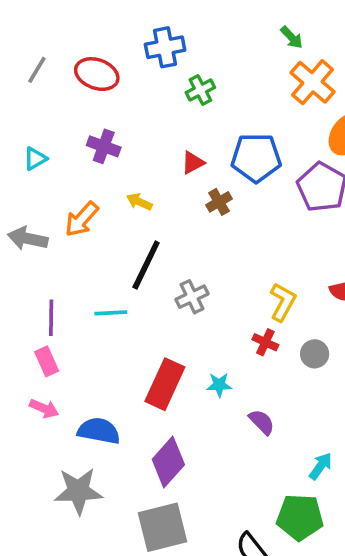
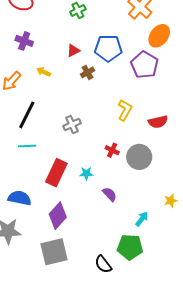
black line: (146, 265) -> (27, 115), moved
yellow L-shape: (283, 302) -> (125, 110), moved
cyan line: (111, 313) -> (27, 146), moved
gray circle: (315, 354) -> (139, 157), size x1.6

